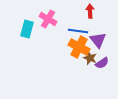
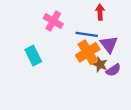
cyan rectangle: (27, 29) -> (33, 56), moved, turned -42
orange cross: (79, 47) -> (88, 52), turned 30

